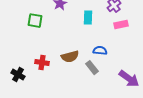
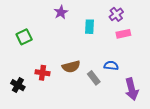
green square: (35, 21) -> (24, 37), moved, turned -35
blue semicircle: (100, 51) -> (111, 66), moved
purple arrow: (129, 79) -> (132, 89), turned 40

